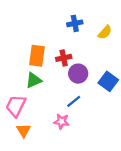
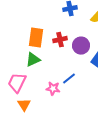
purple circle: (78, 74) -> (81, 46), moved
pink star: (61, 121) -> (53, 89), moved

